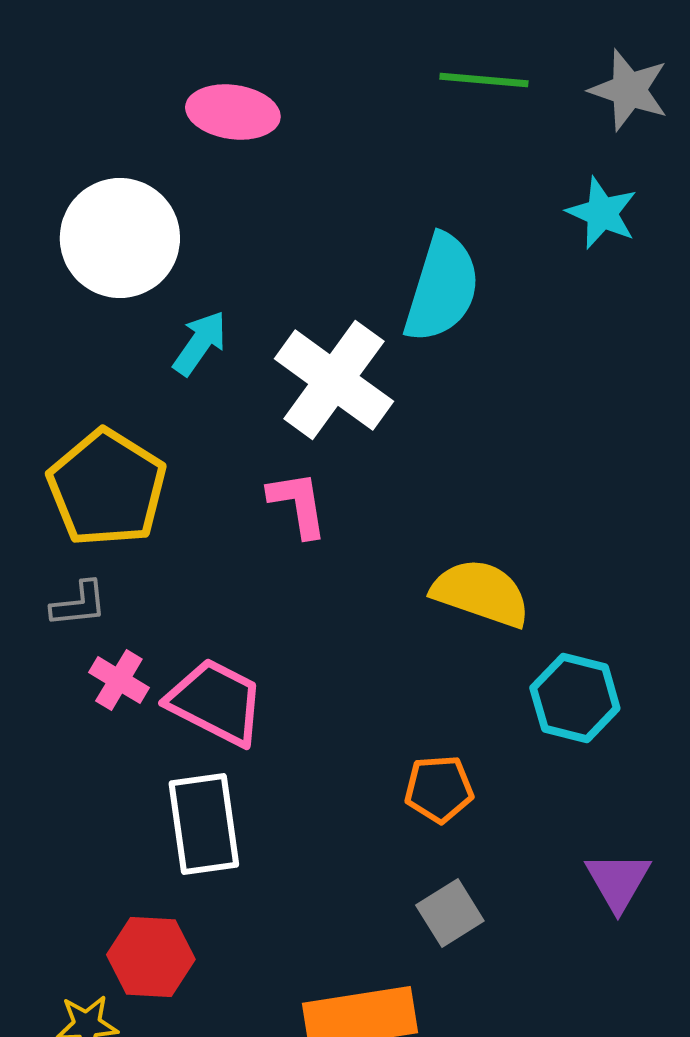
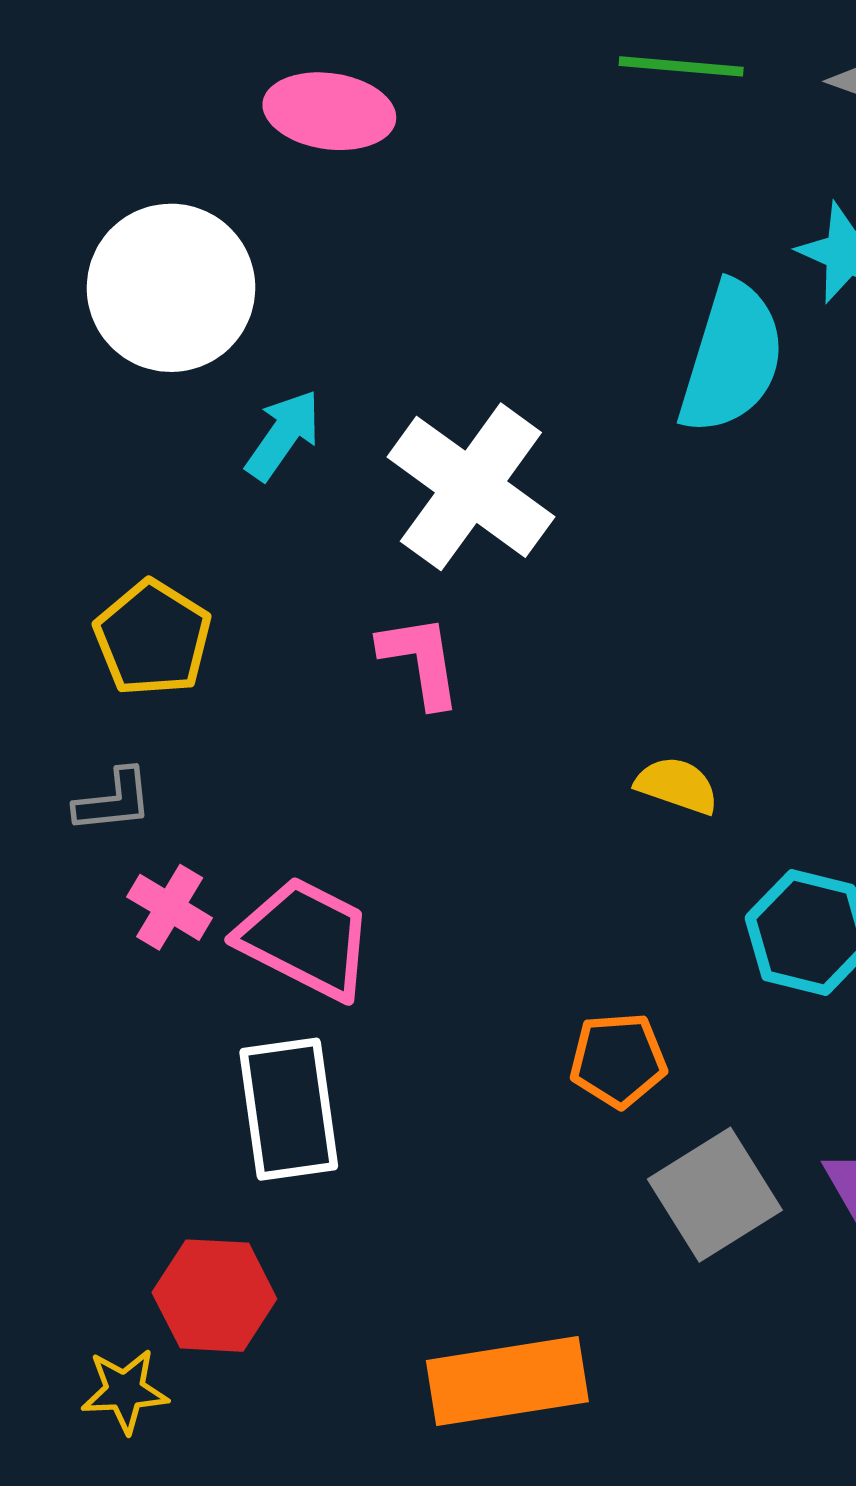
cyan semicircle: (442, 288) -> (732, 358), moved
yellow pentagon: (107, 488) -> (153, 638), size x0.7
yellow semicircle: (481, 593) -> (677, 785), size x0.6
gray square: (450, 913) -> (715, 1195), moved, size x1.4

